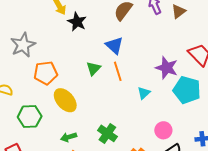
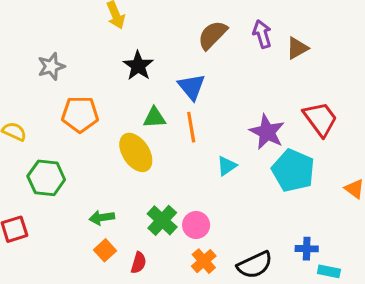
black star: (77, 22) -> (138, 66), moved
gray star: (23, 45) -> (51, 66), size x0.7
green triangle: (93, 68) -> (154, 118), turned 35
yellow ellipse: (65, 100) -> (136, 152), moved
pink circle: (163, 130) -> (196, 225), moved

